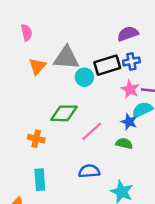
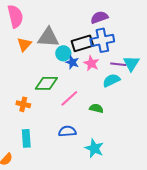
pink semicircle: (27, 33) -> (15, 16), size x1.6
blue cross: (131, 61) -> (102, 40), size x1.6
pink star: (130, 89) -> (91, 63), moved
blue star: (129, 122) -> (72, 62), moved

